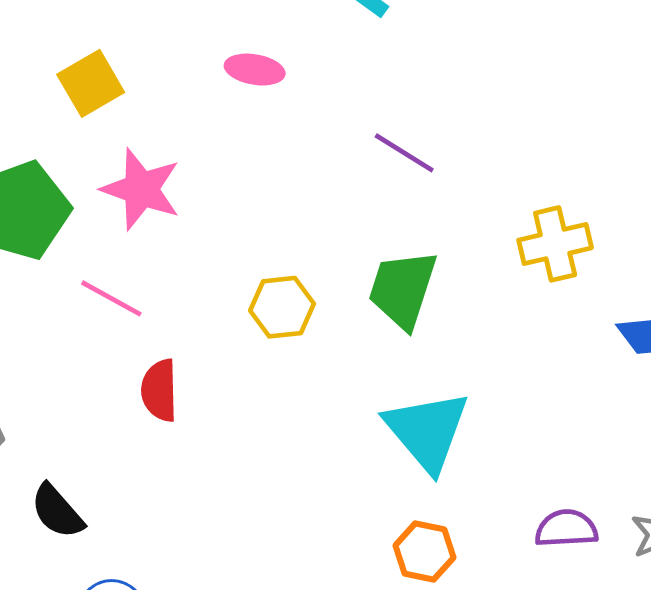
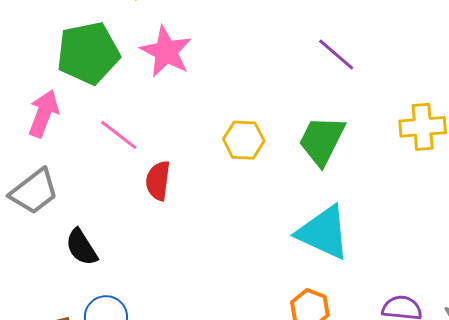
pink line: (111, 298) -> (119, 135), moved
cyan triangle: (427, 431) -> (323, 233), turned -34

